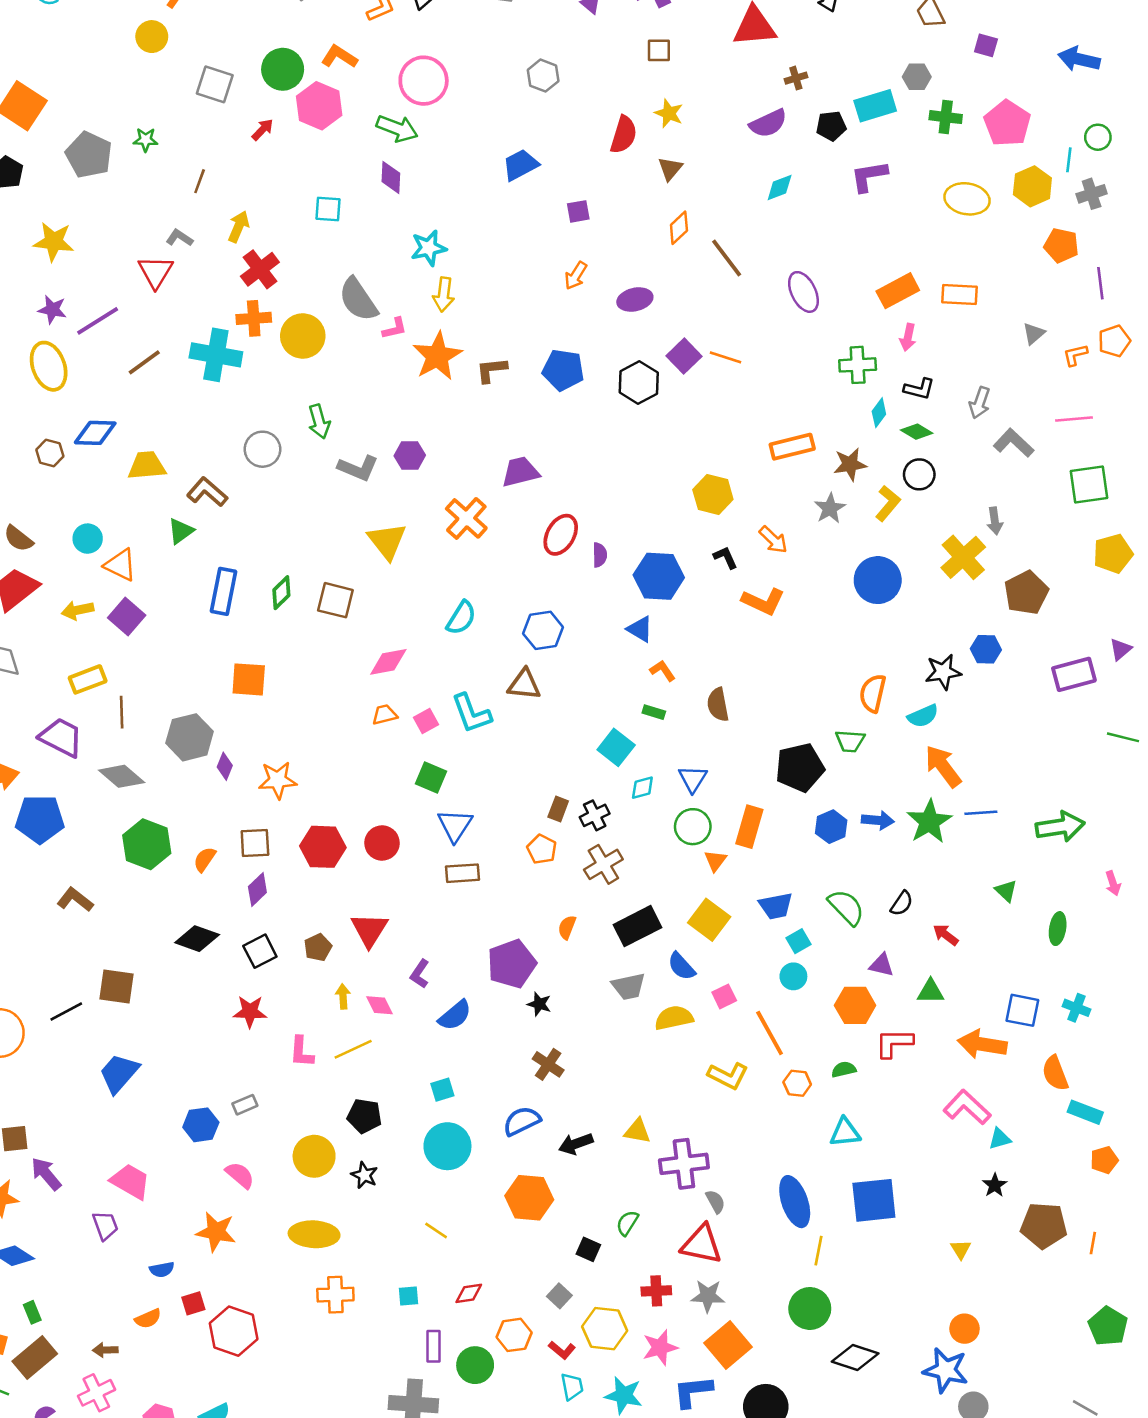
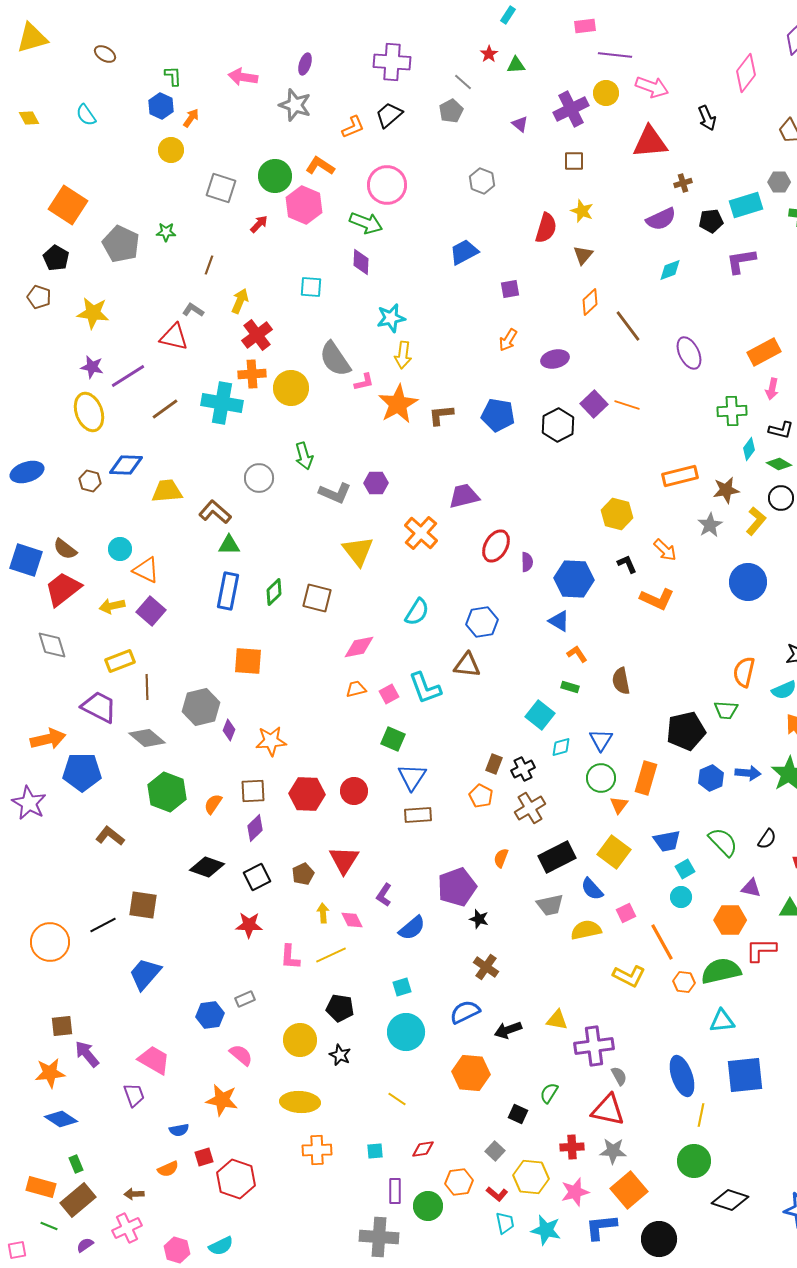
red triangle: (156, 272) -> (174, 337), turned -48
green triangle: (181, 531) -> (229, 545), moved, turned 35
green semicircle: (844, 1069) -> (721, 971), size x2.0

